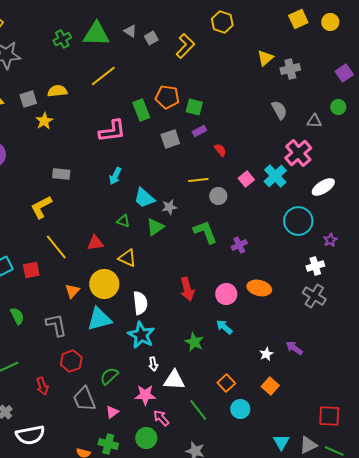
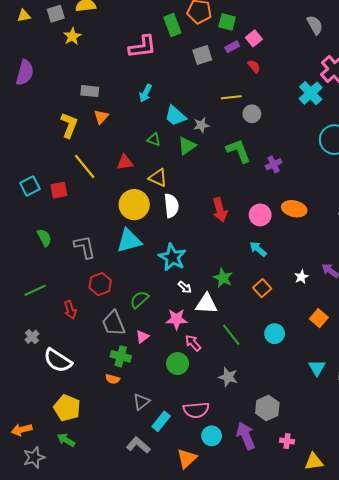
pink square: (246, 179) -> (254, 38), moved
yellow L-shape: (41, 207) -> (69, 125), turned 140
orange triangle: (72, 291) -> (101, 117), moved
white semicircle: (140, 303) -> (171, 206), moved
green star: (194, 342) -> (223, 278), moved
white arrow: (153, 364) -> (185, 287), turned -40
orange square: (226, 383) -> (262, 288), moved
orange square: (270, 386) -> (319, 318), moved
white semicircle: (30, 435) -> (58, 360), turned 44
green cross: (108, 444) -> (121, 356), moved

